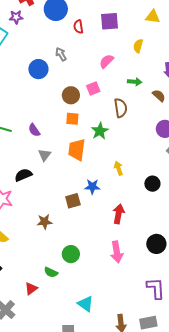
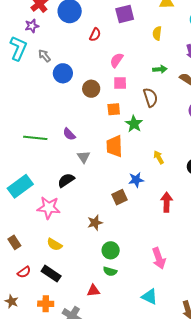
red semicircle: (78, 27) -> (95, 35), moved, turned -136
gray arrow: (61, 54) -> (44, 56), moved
pink semicircle: (106, 61) -> (117, 60), moved
pink square: (93, 89) -> (120, 83), turned 32
brown circle: (71, 95) -> (91, 89), moved
orange square: (72, 119) -> (114, 109), moved
pink arrow: (117, 252) -> (159, 258), moved
green circle: (71, 254) -> (111, 250), moved
red triangle: (31, 288) -> (93, 291), turned 40

